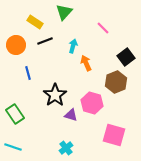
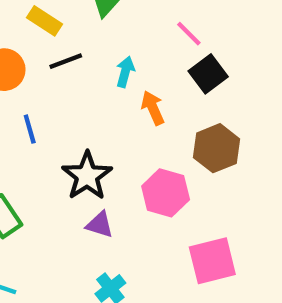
black square: (126, 57) -> (208, 74), moved
purple triangle: (71, 115) -> (100, 225), moved
pink square: (114, 135) -> (212, 261), turned -30

